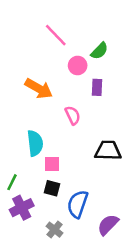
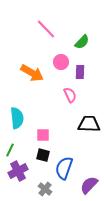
pink circle: (78, 65) -> (61, 62), moved
pink semicircle: (73, 115) -> (70, 95), moved
cyan semicircle: (35, 143) -> (17, 118), moved

